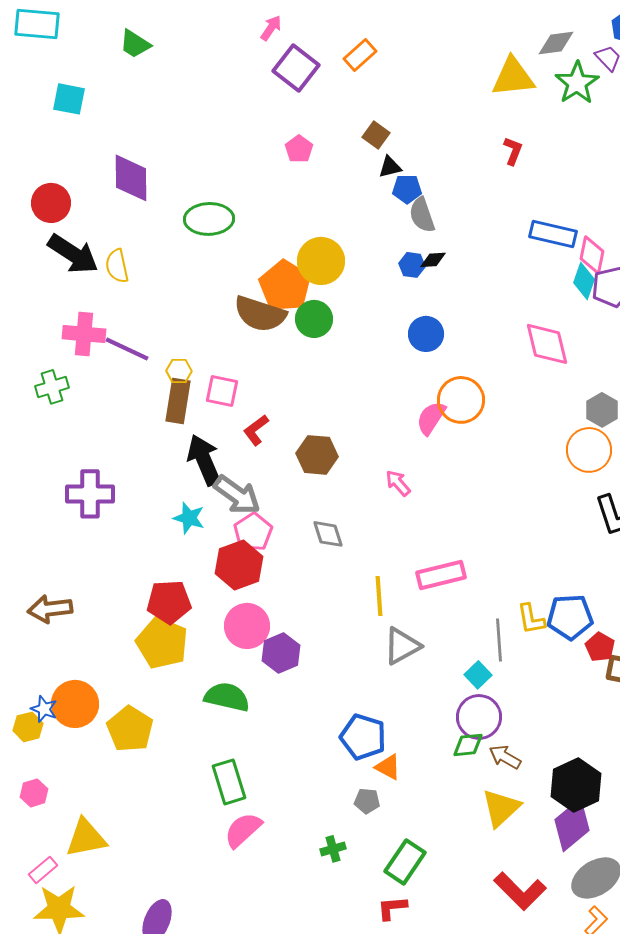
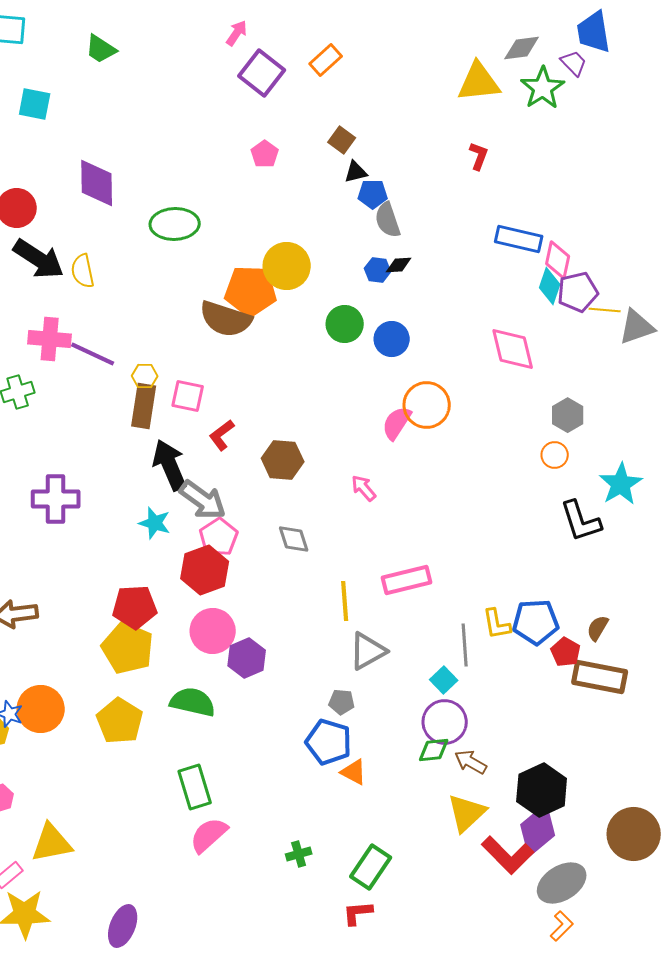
orange pentagon: (285, 286) -> (251, 291), turned -30
green circle: (314, 319) -> (345, 324), moved
orange circle: (589, 450) -> (555, 455), size x0.6
yellow pentagon: (130, 729) -> (120, 721), moved
gray pentagon: (367, 801) -> (342, 702), moved
red L-shape: (520, 891) -> (508, 855), moved

